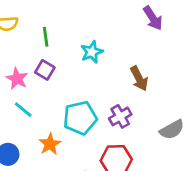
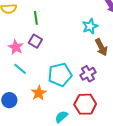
cyan star: (92, 52) -> (90, 26), moved

